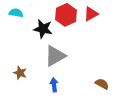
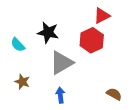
cyan semicircle: (16, 13) -> (18, 45), moved, turned -144
red hexagon: (66, 15) -> (92, 40), moved

